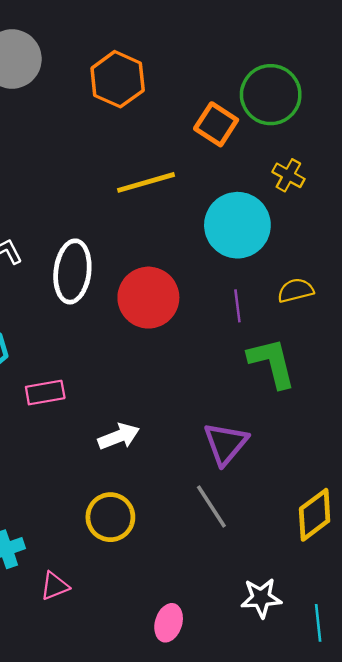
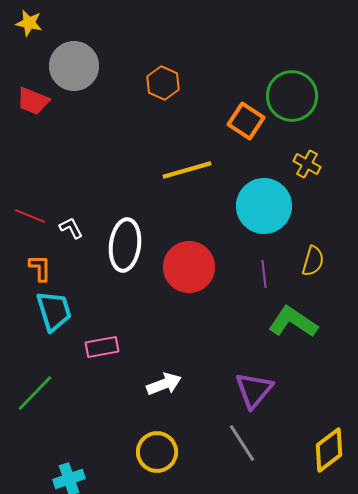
orange hexagon: (118, 79) -> (163, 83), size x0.7
yellow semicircle: (296, 290) -> (313, 261), turned 120
green L-shape: (272, 363) -> (293, 322), turned -42

